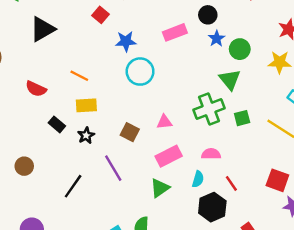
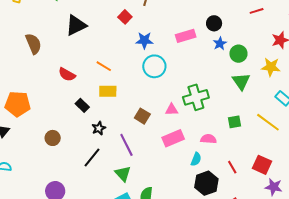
green triangle: (230, 80) -> (241, 81), moved
green cross: (209, 109) -> (196, 97), moved
green square: (242, 118) -> (235, 122), moved
black star: (86, 135) -> (99, 128), moved
red line: (231, 183) -> (232, 167), moved
green triangle: (160, 188) -> (123, 174), moved, turned -42

